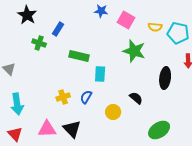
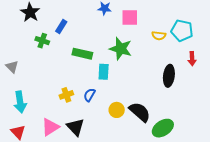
pink square: (126, 20) -> (130, 17), turned -30
yellow semicircle: (155, 27) -> (159, 36), moved
green star: (134, 51) -> (121, 49), moved
black semicircle: (136, 98) -> (140, 112), moved, size x1.6
pink triangle: (47, 129) -> (50, 127), turned -30

